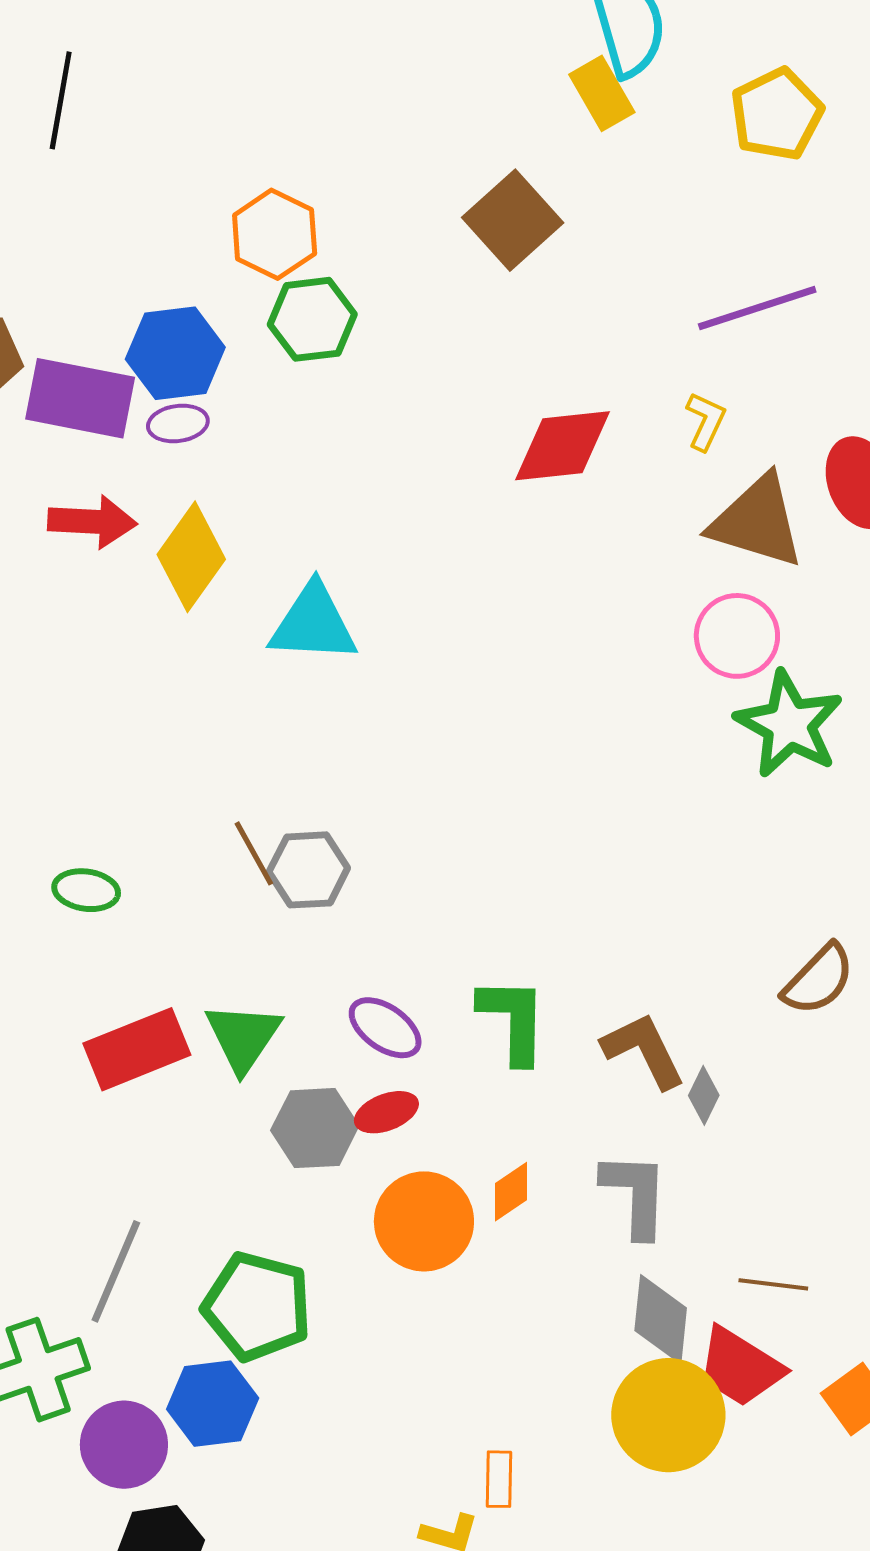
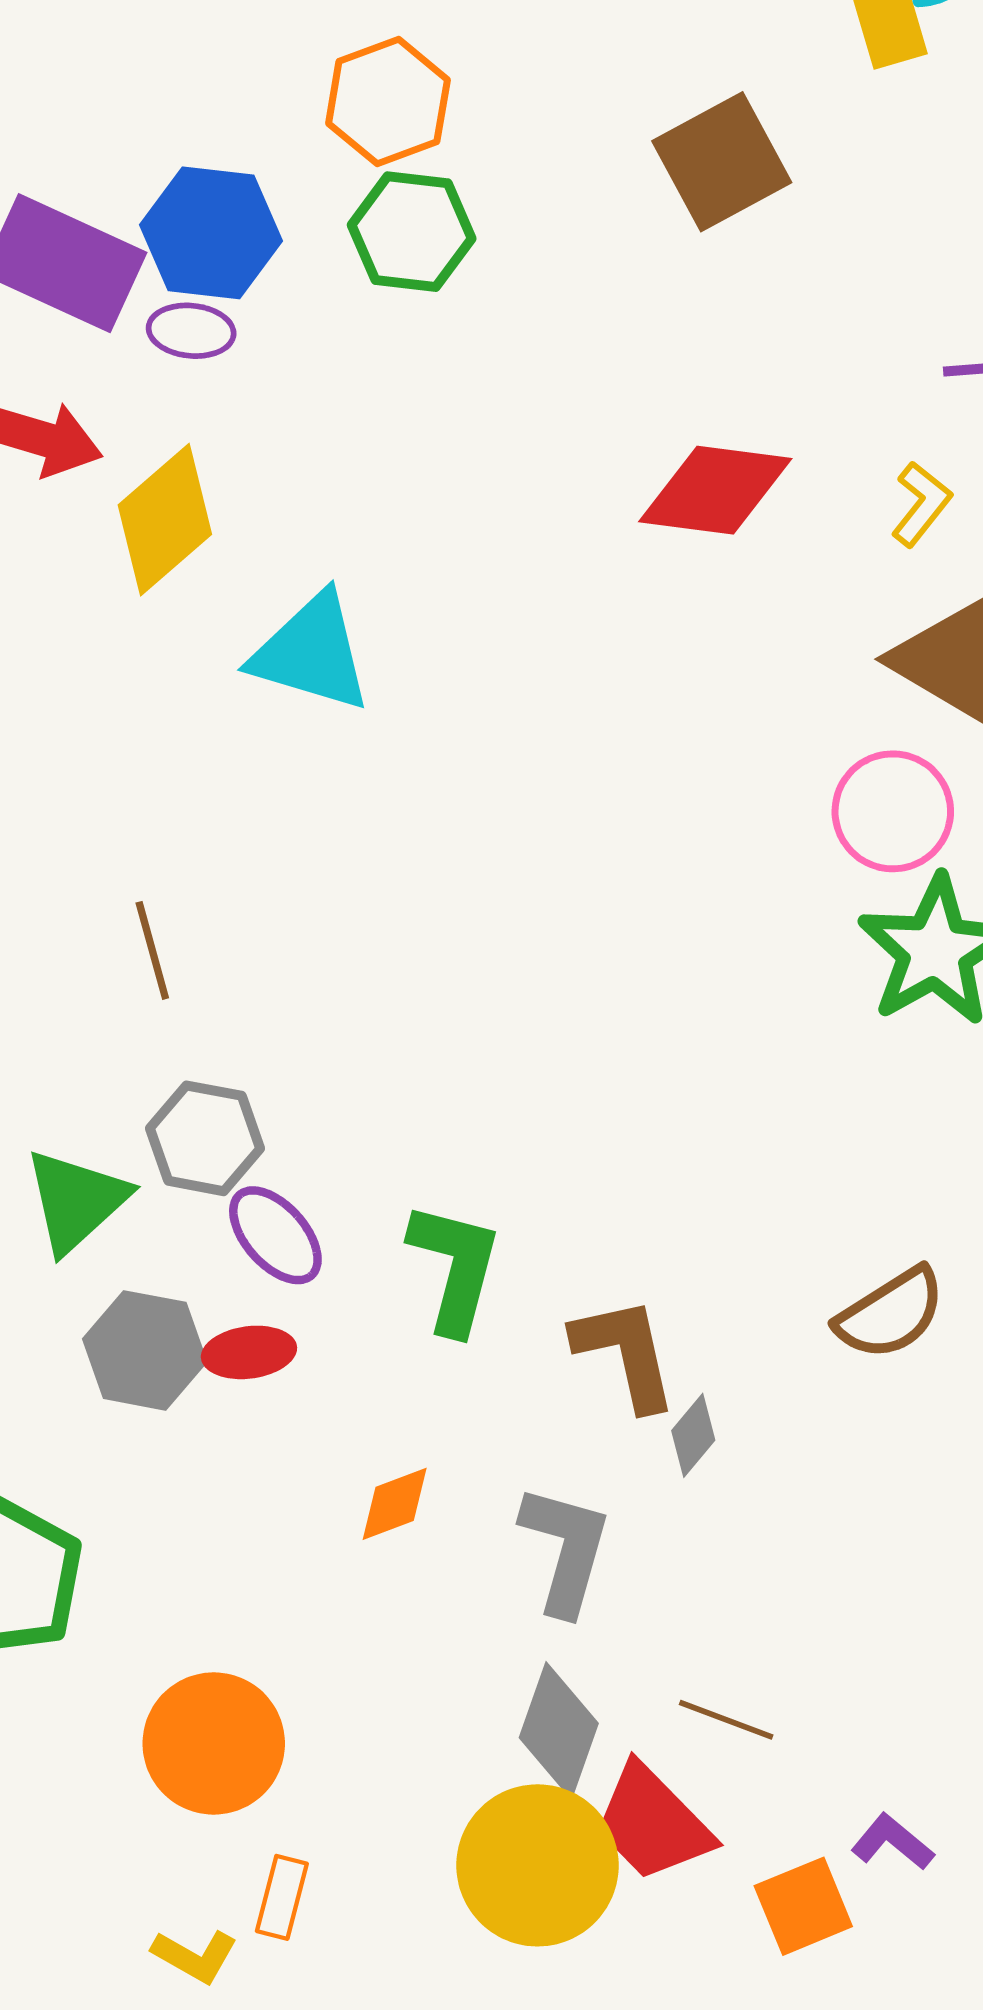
gray hexagon: (308, 870) -> (205, 1138), moved
orange circle: (424, 1221) -> (214, 1743), moved

